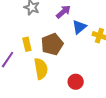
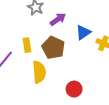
purple arrow: (63, 12) -> (58, 19), moved
brown pentagon: (52, 44) -> (53, 48), turned -30

